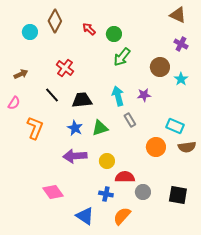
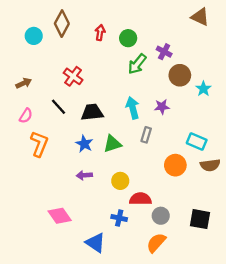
red arrow: (89, 29) -> (100, 33), turned 56
purple cross: (181, 44) -> (164, 52), moved
pink semicircle: (14, 103) -> (26, 116), moved
gray rectangle: (130, 120) -> (146, 135), turned 48
purple arrow: (75, 156) -> (84, 175), size x0.6
orange semicircle: (122, 216) -> (156, 243), moved

